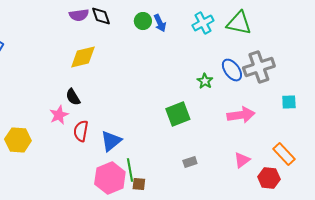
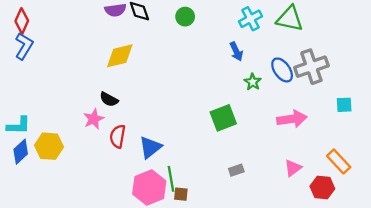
blue arrow: (160, 23) -> (236, 51), moved
black semicircle: (73, 97) -> (109, 99), turned -30

